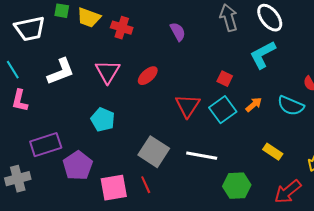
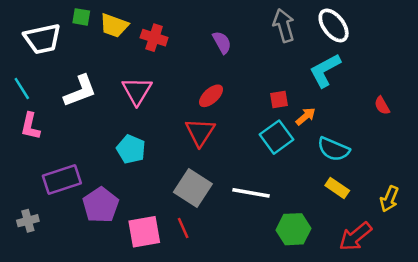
red ellipse: (148, 76) -> (211, 96), moved
red square: (225, 79) -> (279, 99), turned -35
orange arrow: (254, 105) -> (306, 116), moved
red triangle: (188, 106) -> (200, 132), moved
cyan semicircle: (291, 106) -> (334, 149), moved
gray cross: (18, 179) -> (28, 221), size x0.7

